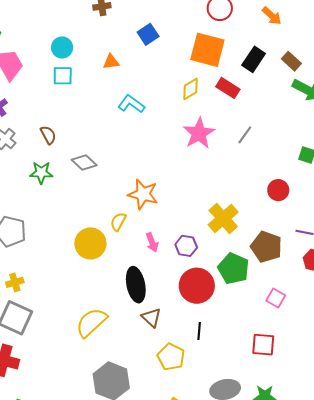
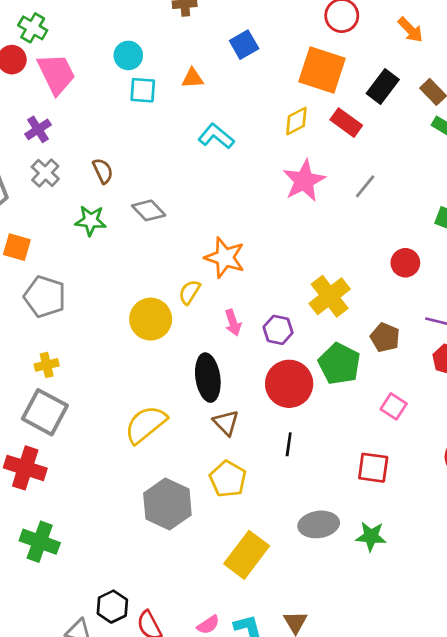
cyan square: (63, 76) -> (143, 90), moved
brown pentagon: (266, 247) -> (385, 337), size x0.7
yellow pentagon: (171, 357) -> (228, 479), moved

